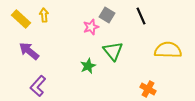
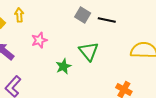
black line: (141, 16) -> (107, 20), moved, turned -54
pink star: (91, 27) -> (39, 40), moved

